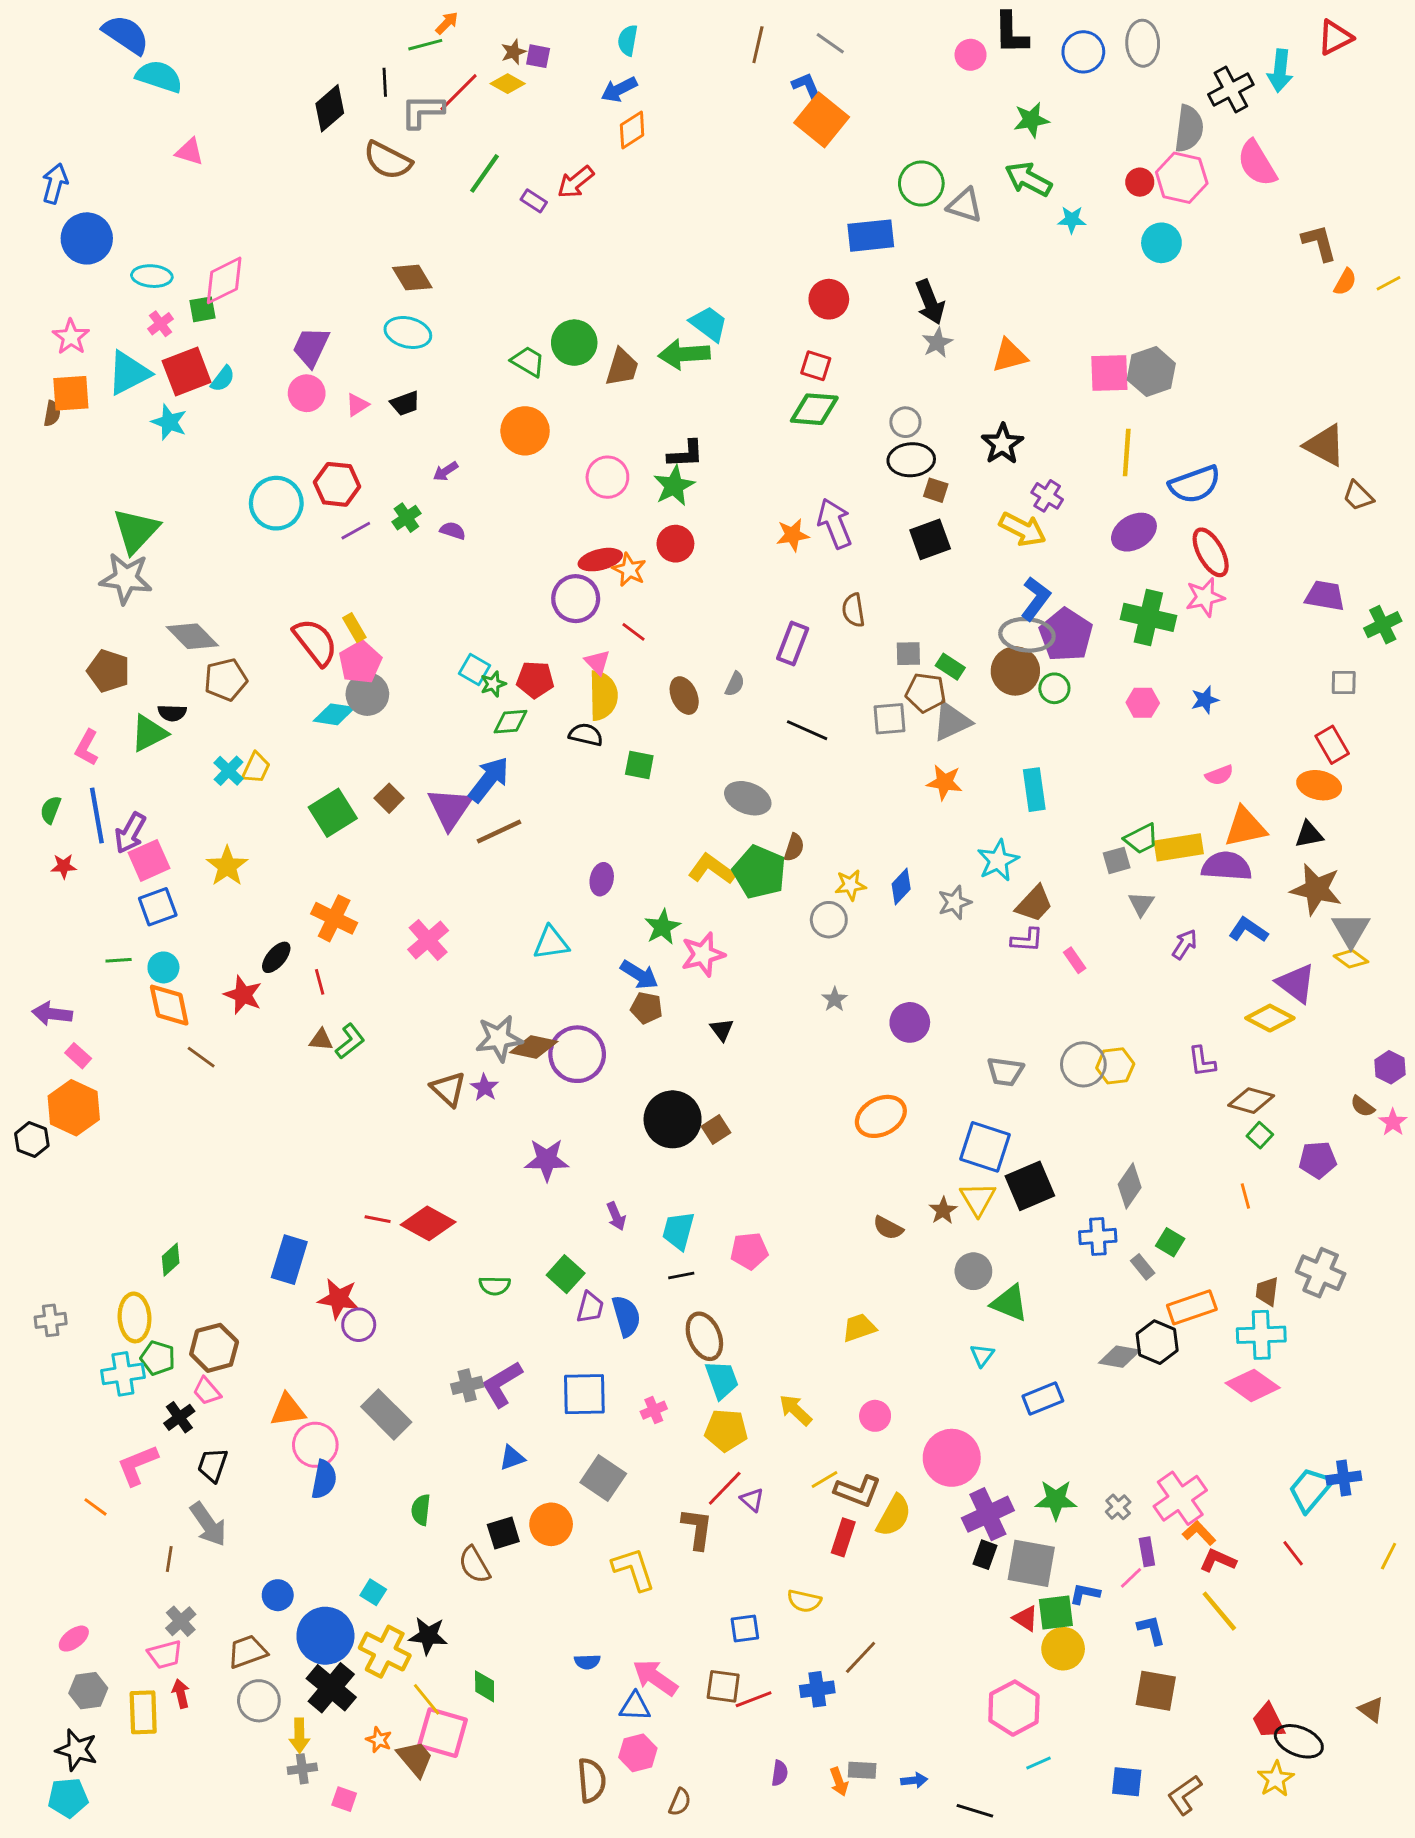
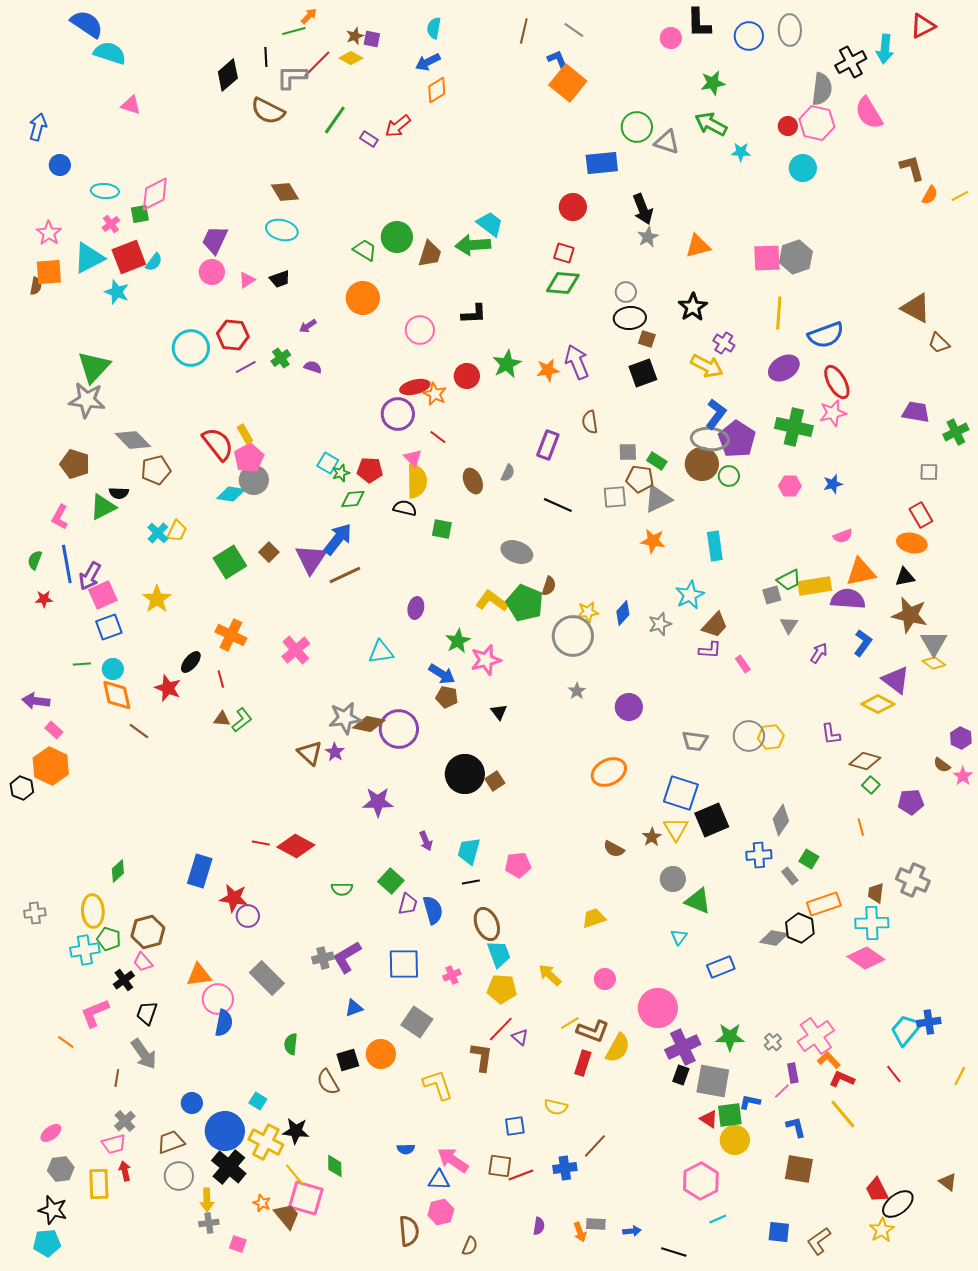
blue circle: (87, 238) -> (60, 165), size x0.6
green star: (674, 486) -> (507, 364), moved
gray circle: (829, 920) -> (573, 636), size x1.6
blue L-shape: (1248, 930) -> (863, 643), turned 92
black ellipse: (1299, 1741) -> (898, 1204), turned -60

